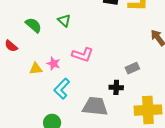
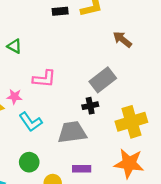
gray rectangle: (132, 68) -> (103, 80), size x1.6
cyan L-shape: (62, 89) -> (31, 122), turned -65

